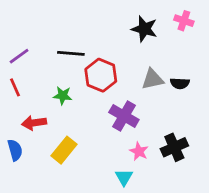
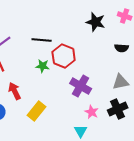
gray triangle: (153, 79) -> (121, 82), moved
black semicircle: (180, 83) -> (122, 48), moved
green star: (63, 96) -> (43, 66), moved
red arrow: (34, 123) -> (15, 91), turned 72

